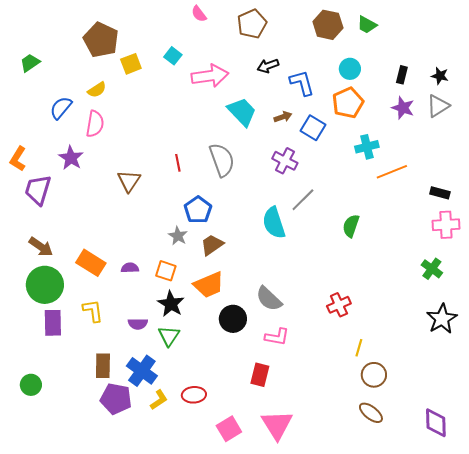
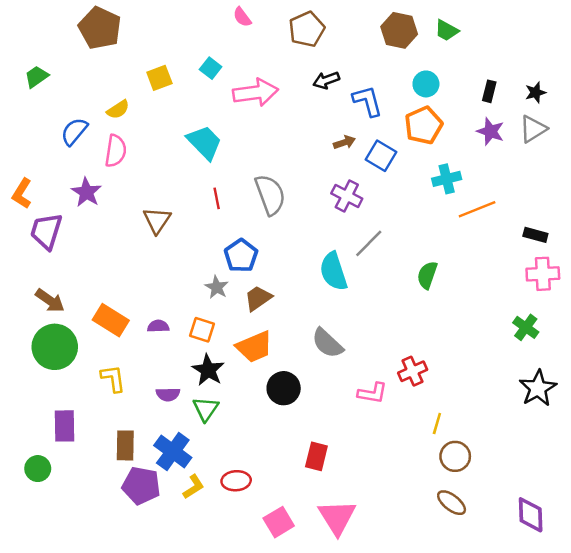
brown pentagon: (101, 40) -> (100, 28), moved
black star: (440, 76) -> (535, 92), turned -30
cyan trapezoid: (242, 112) -> (204, 142), moved
gray semicircle: (269, 299) -> (327, 343), moved
purple rectangle: (53, 323) -> (65, 426), moved
pink L-shape: (277, 337) -> (372, 393), moved

